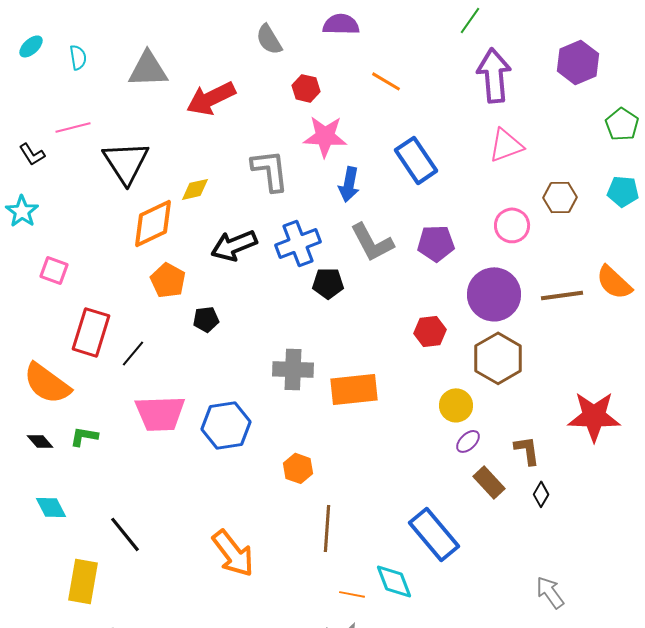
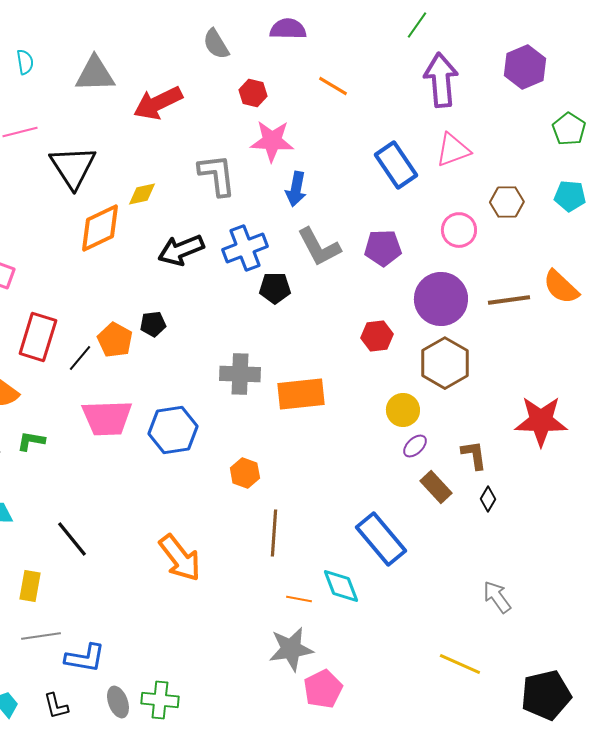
blue rectangle: (416, 160) -> (396, 165), moved
orange pentagon: (168, 280) -> (115, 340), moved
yellow rectangle: (83, 581) -> (30, 586), size x0.7

